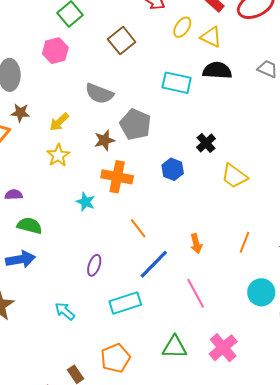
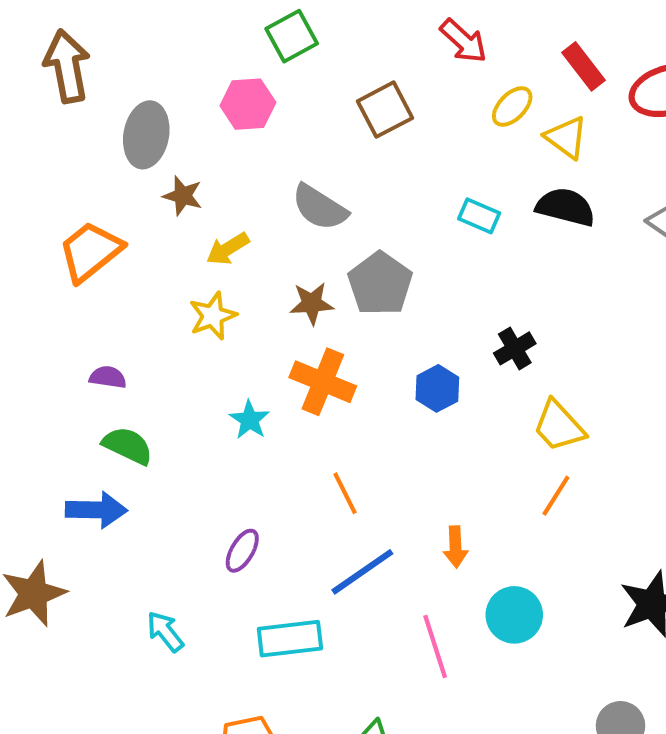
cyan rectangle: (177, 83) -> (479, 216), size x0.7
brown star: (20, 113) -> (183, 196), moved
orange line: (244, 242) -> (556, 496), moved
cyan circle: (261, 292) -> (514, 615), moved

